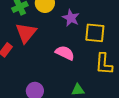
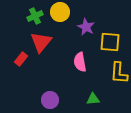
pink semicircle: (65, 53) -> (80, 62), turned -126

